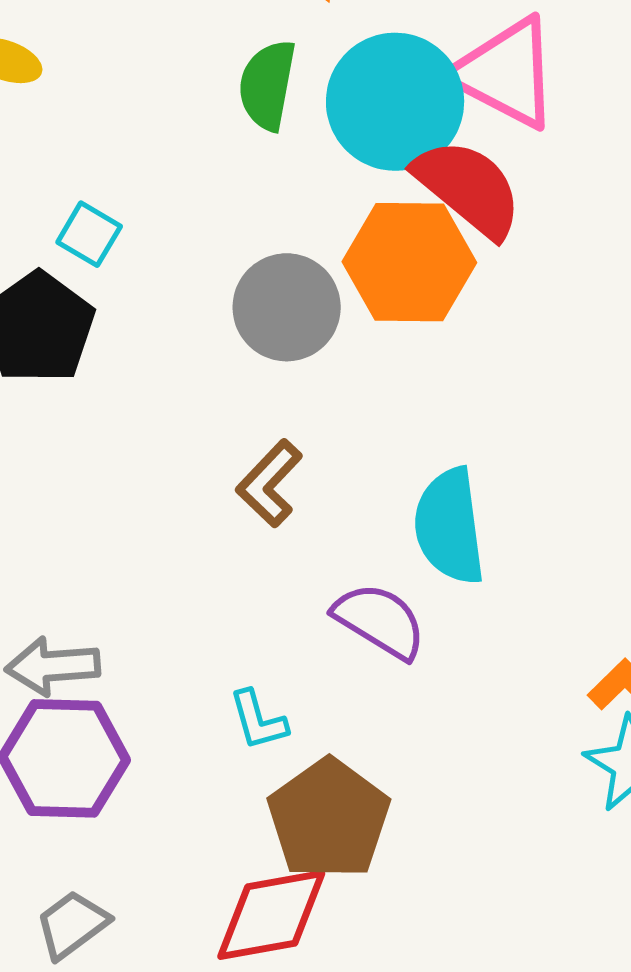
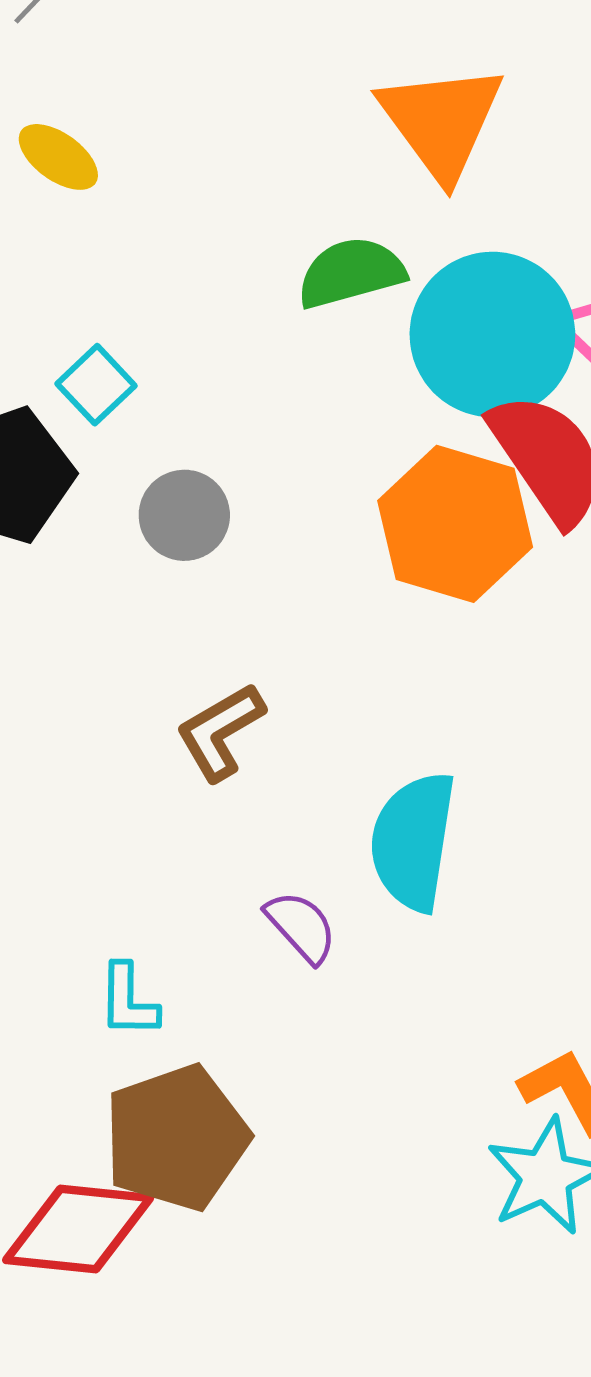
green semicircle: (267, 85) -> (351, 273), turned 48
gray circle: (287, 307) -> (184, 515), moved, size x0.7
purple semicircle: (380, 621) -> (301, 927), size x0.7

